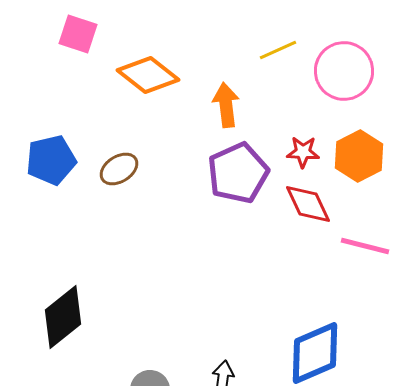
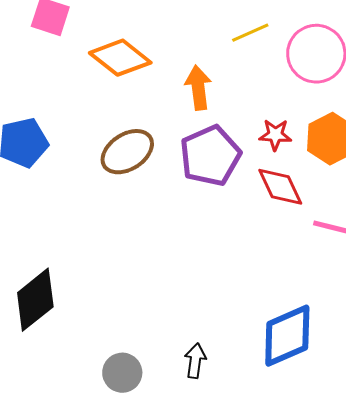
brown ellipse: (119, 169) -> (127, 152), moved, size x1.4

